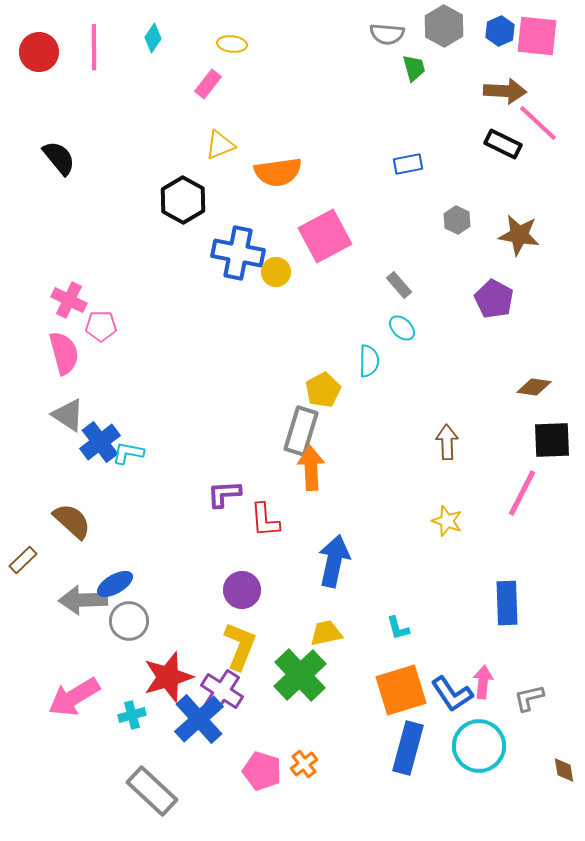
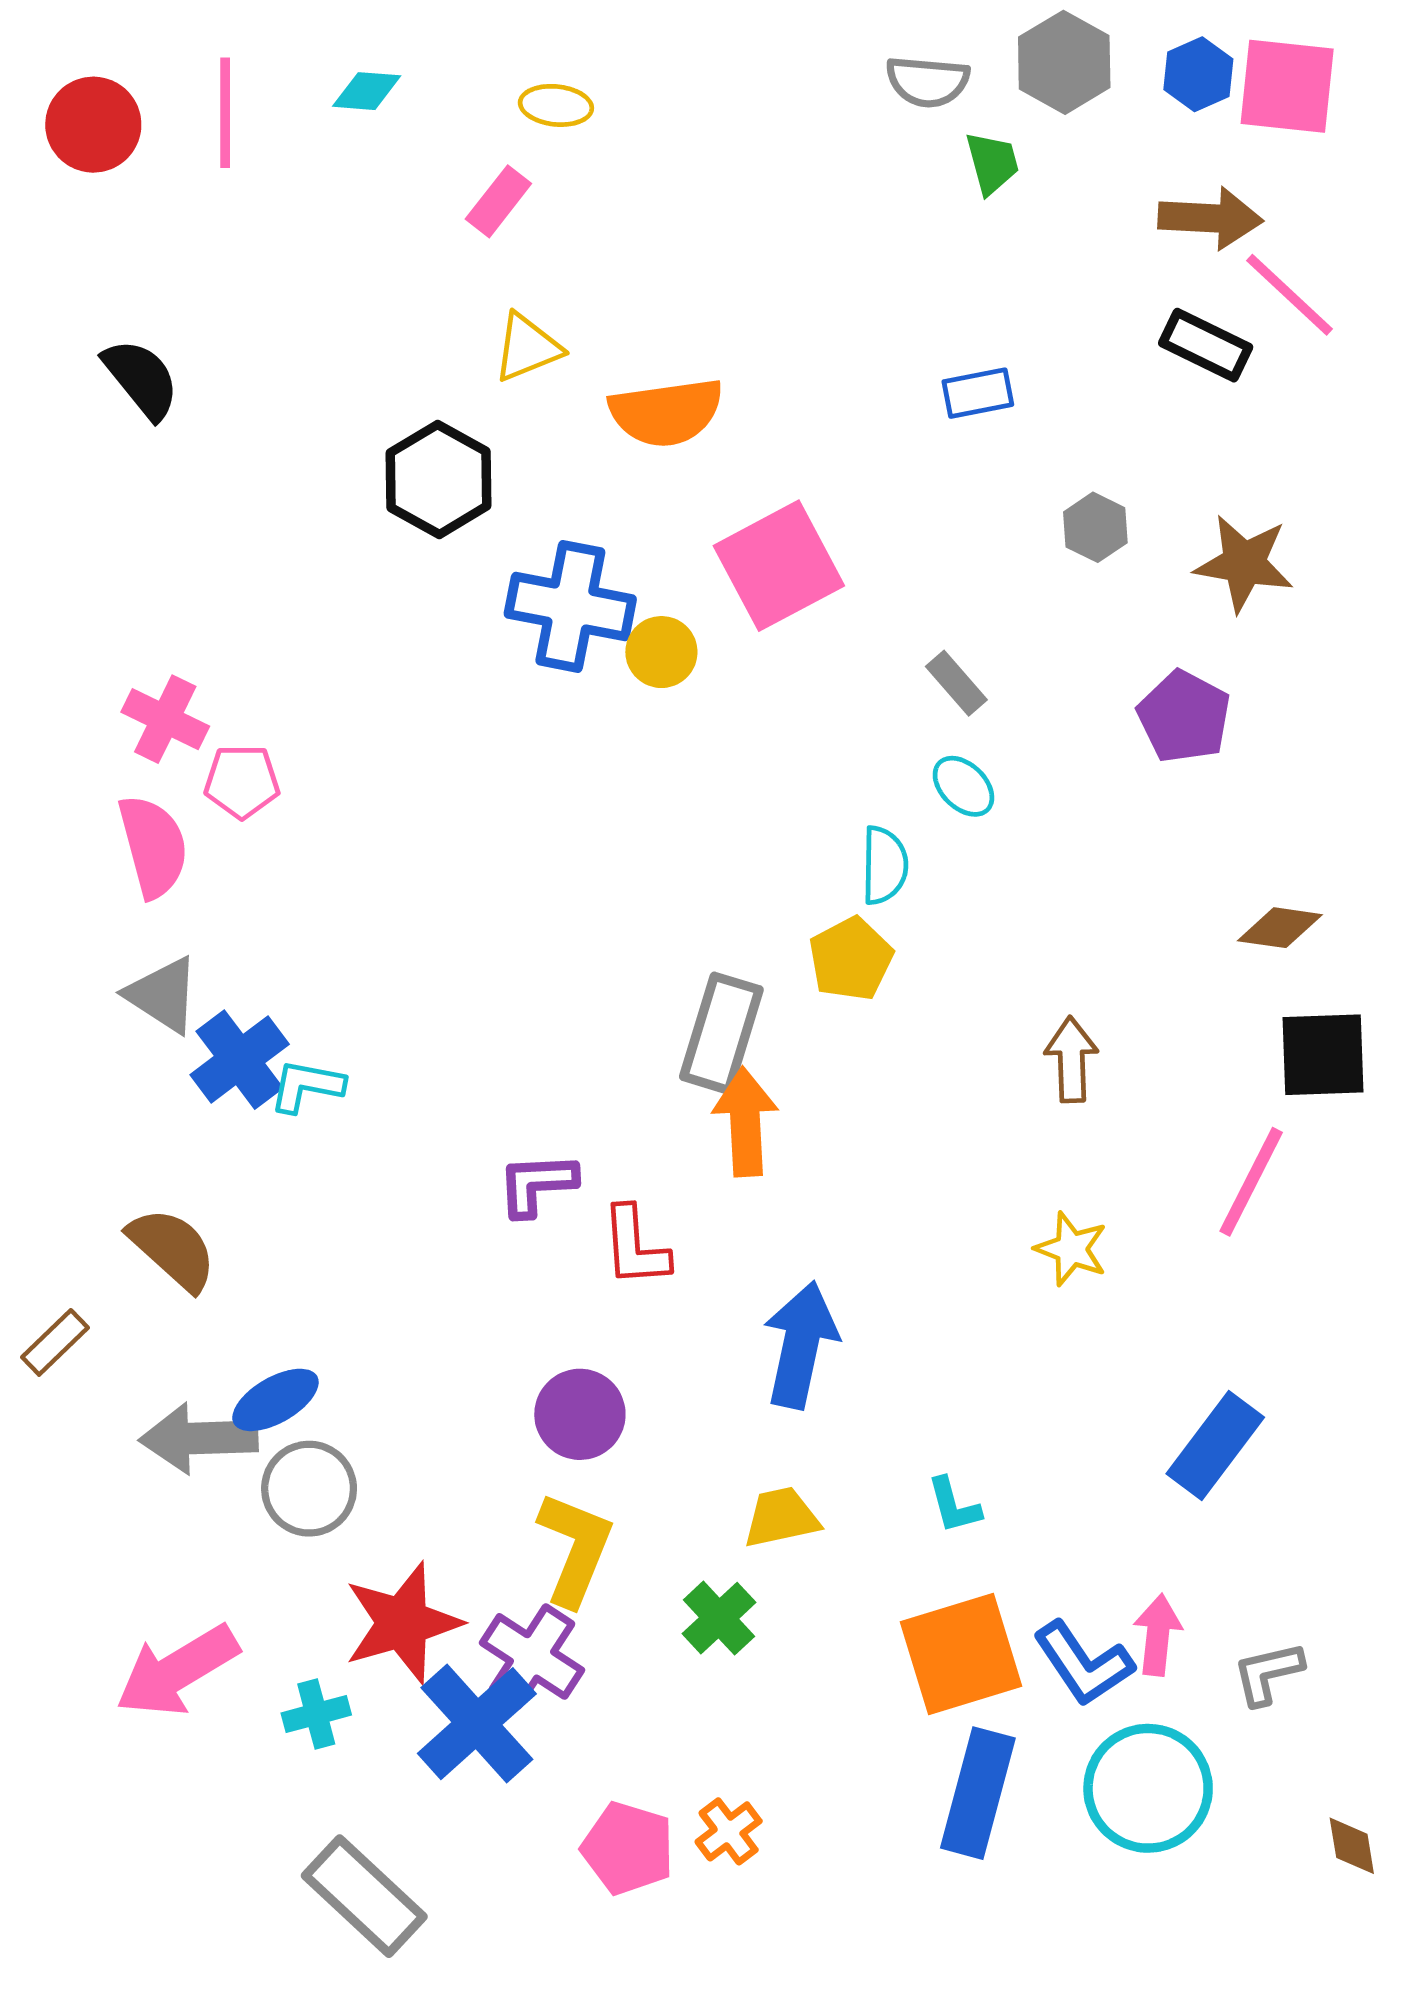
cyan diamond: (153, 38) -> (367, 91), turned 60
yellow pentagon: (323, 390) -> (851, 959), moved
blue rectangle: (507, 603) -> (1215, 1445), turned 39
green cross: (300, 675) -> (719, 1618), size x0.6

